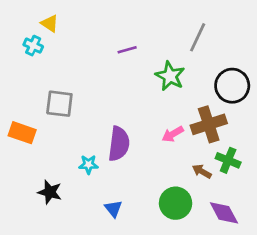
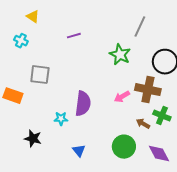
cyan cross: (33, 46) -> (21, 41), moved
purple line: (127, 50) -> (74, 36), moved
brown cross: (209, 124) -> (148, 90), turned 30

